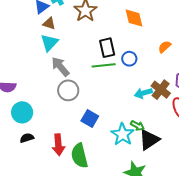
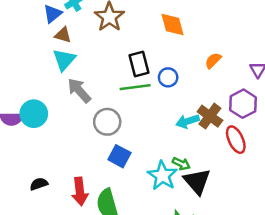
gray circle: (68, 90) -> (107, 122), moved
cyan circle: (22, 112) -> (34, 114), moved
black triangle: (149, 140) -> (197, 181), turned -35

